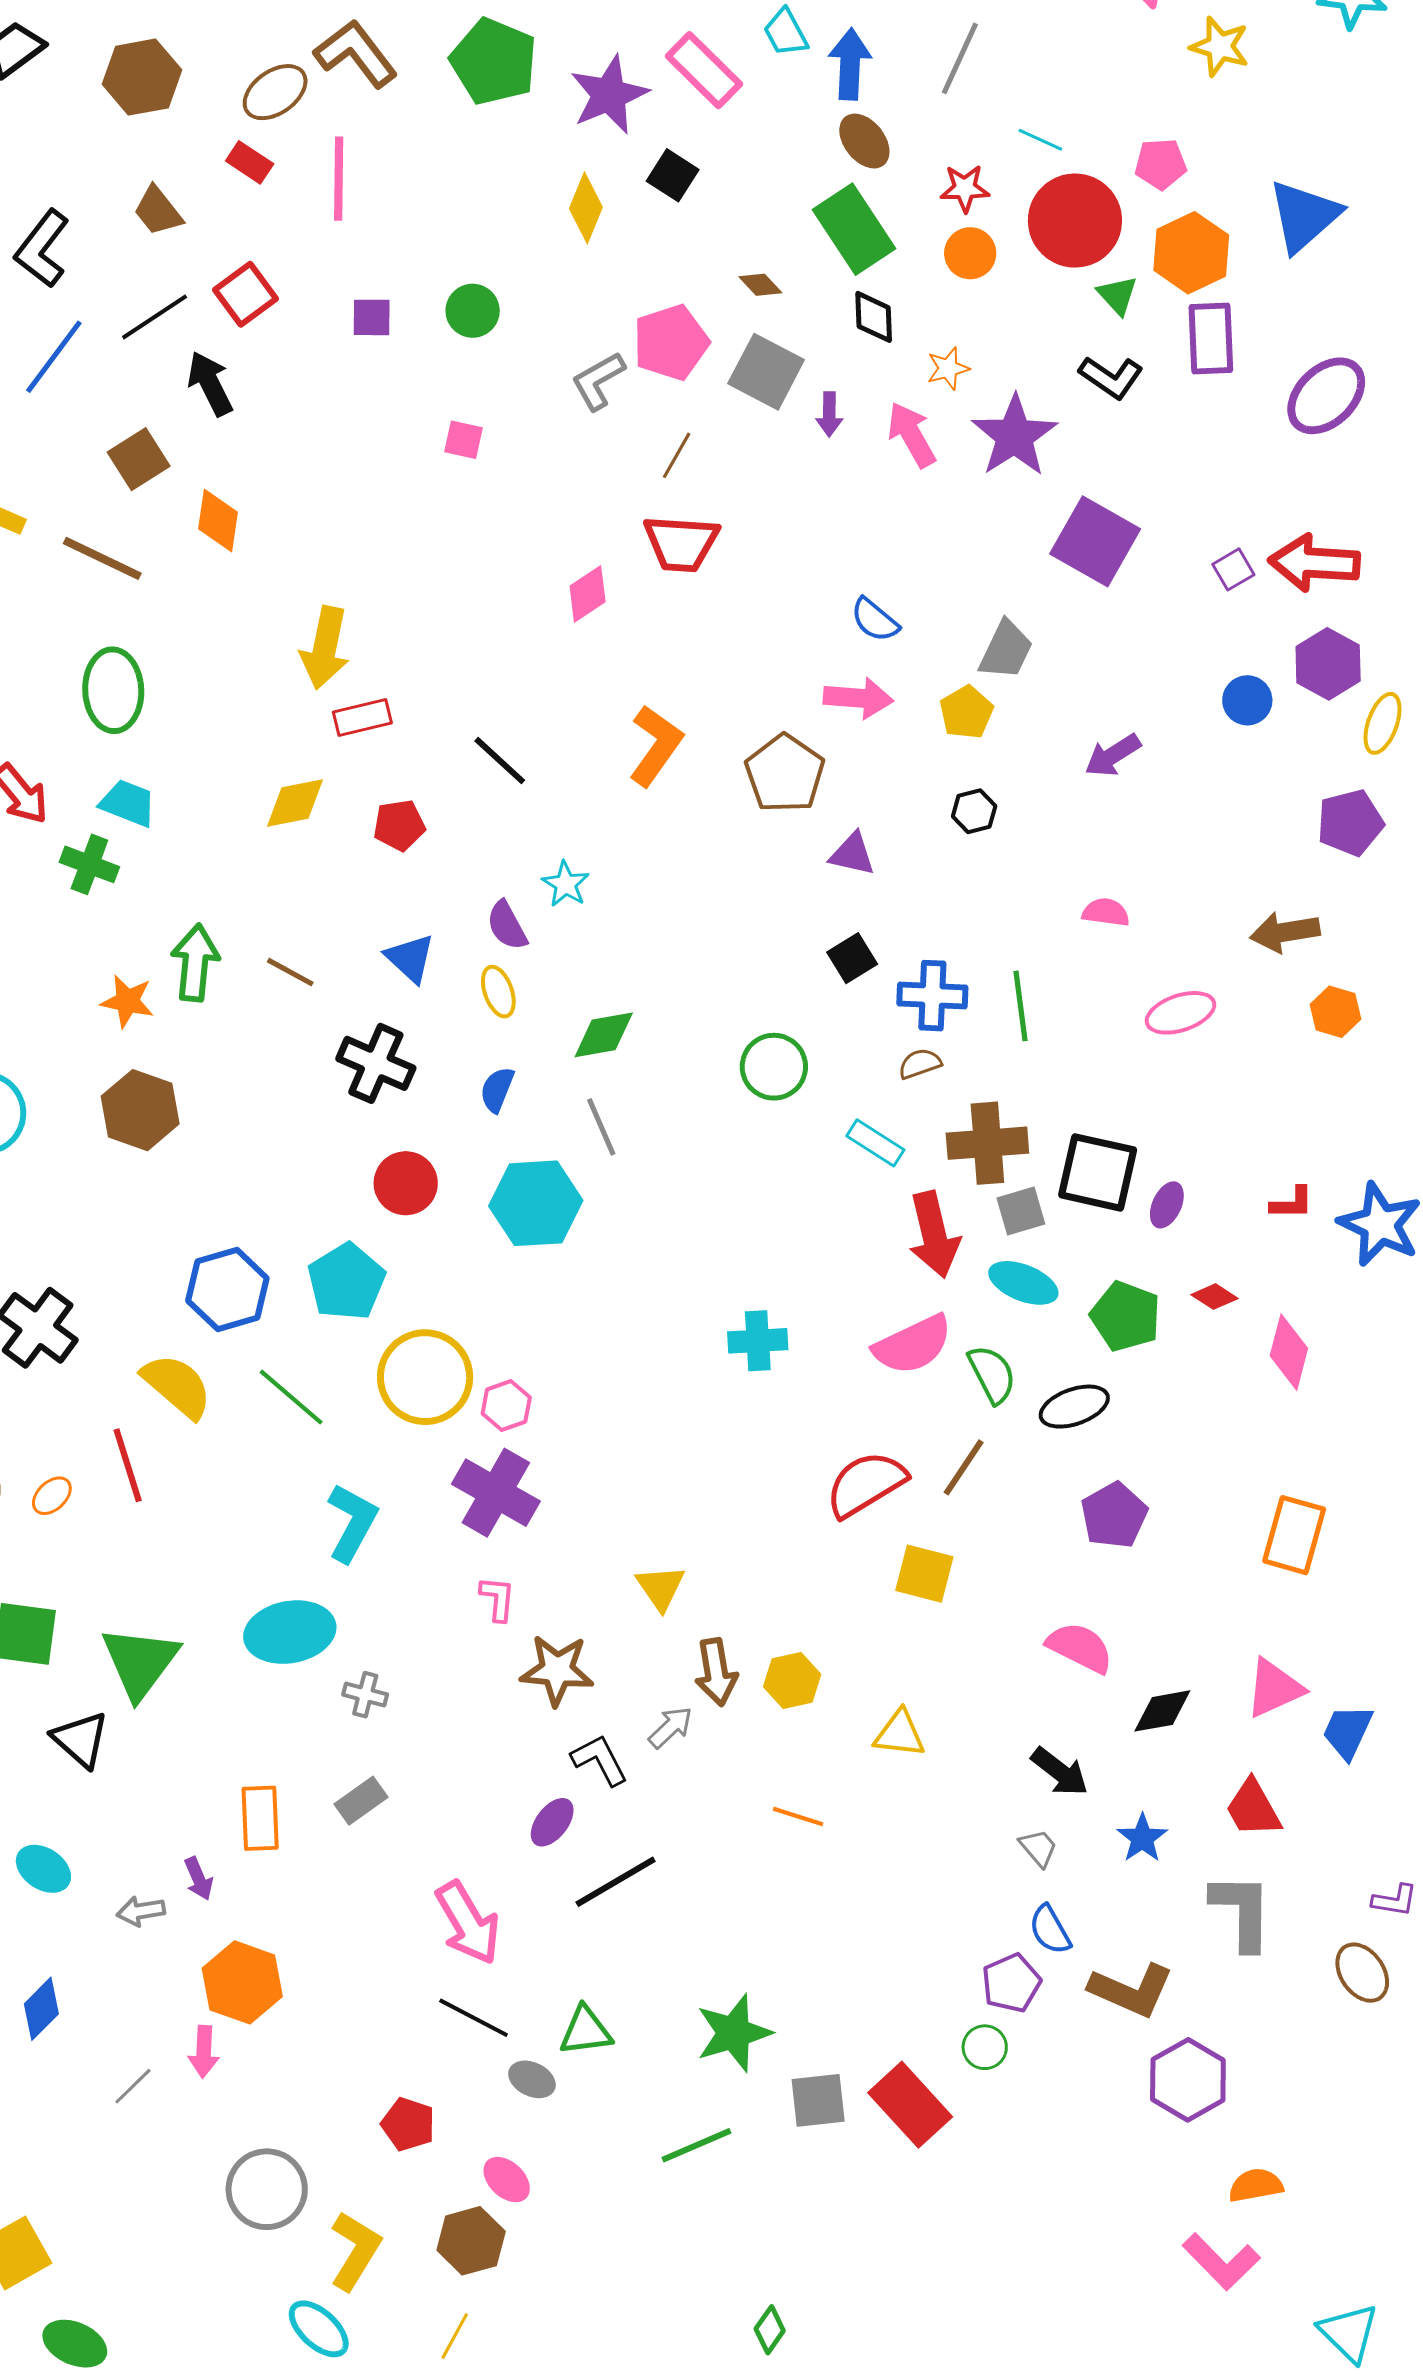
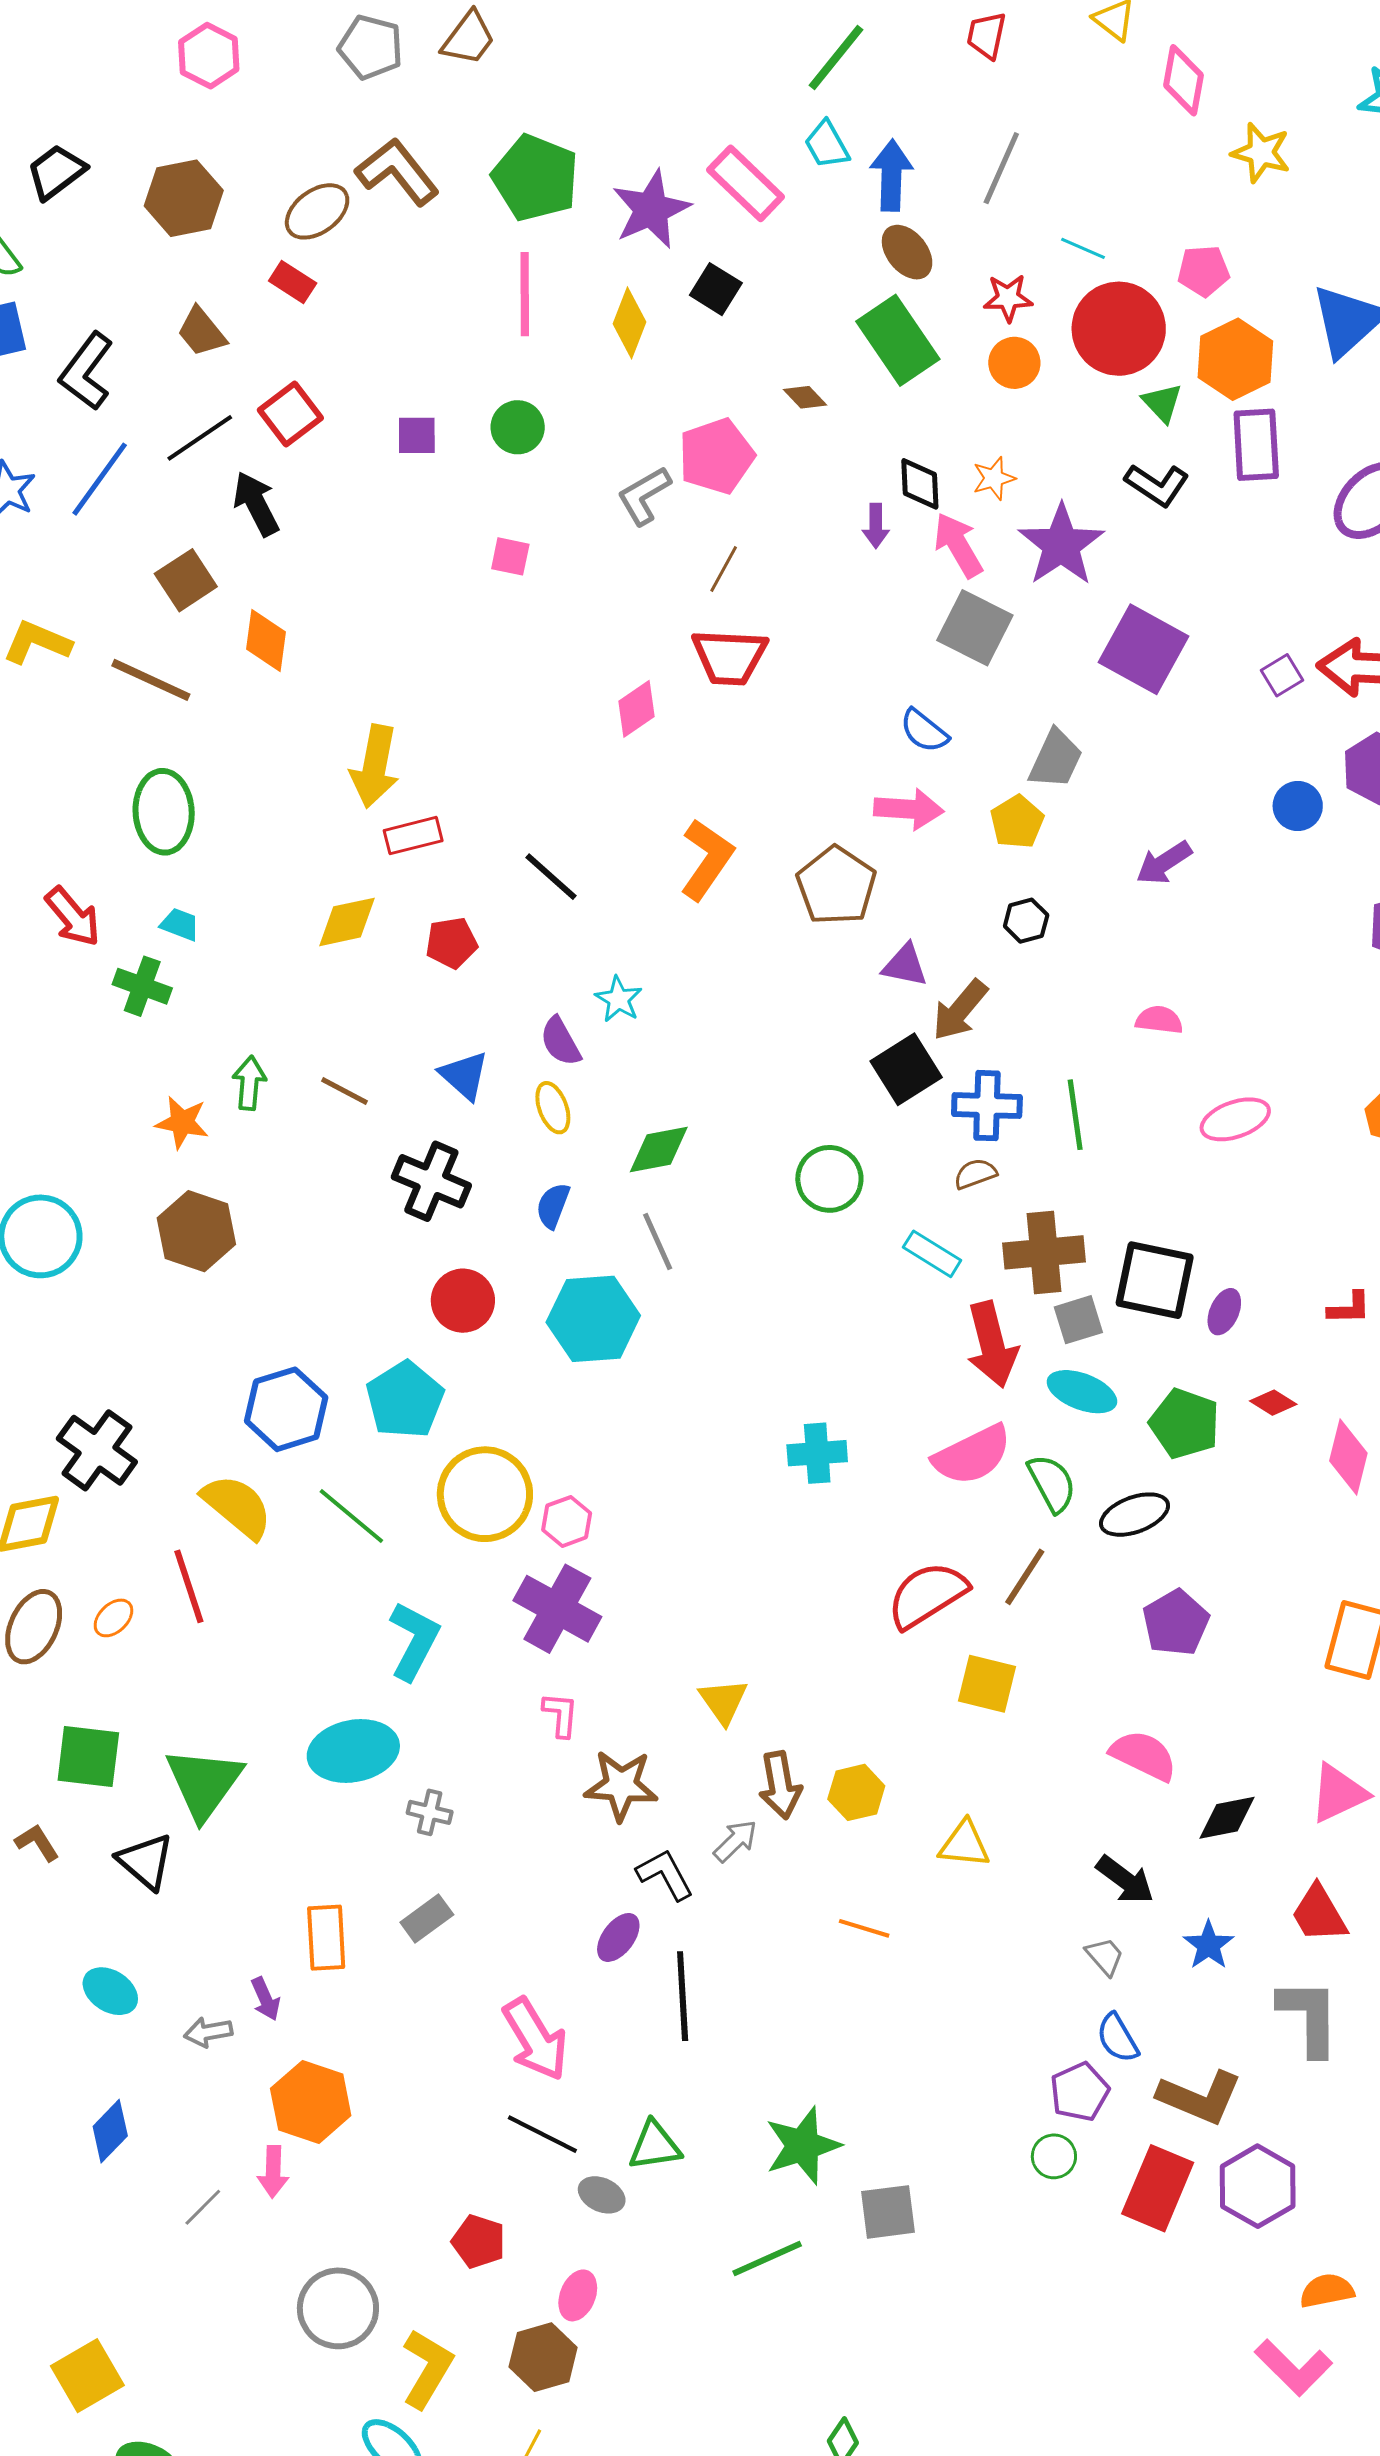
pink line: (339, 179) -> (525, 294), moved
black diamond: (874, 317) -> (920, 484), moved
gray square: (766, 372) -> (975, 628), moved
cyan trapezoid: (128, 803) -> (180, 924), size x0.7
brown arrow: (1285, 932) -> (960, 1010), moved, turned -40
black square: (852, 958) -> (906, 1069), size x1.4
green arrow: (195, 963) -> (249, 1083), size x0.7
black line: (616, 1882) -> (683, 1996), turned -62
red rectangle: (910, 2105) -> (1158, 2188), moved, turned 66
pink ellipse: (507, 2180) -> (578, 2295), turned 69

